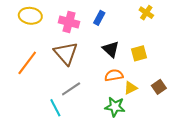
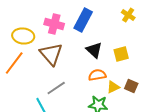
yellow ellipse: (30, 16) -> (23, 36), moved
blue rectangle: (99, 18) -> (83, 20), size x1.6
brown square: (159, 87) -> (131, 86), moved, turned -32

